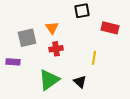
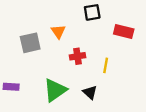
red cross: (56, 49) -> (78, 56), moved
purple rectangle: (13, 62) -> (11, 87), moved

